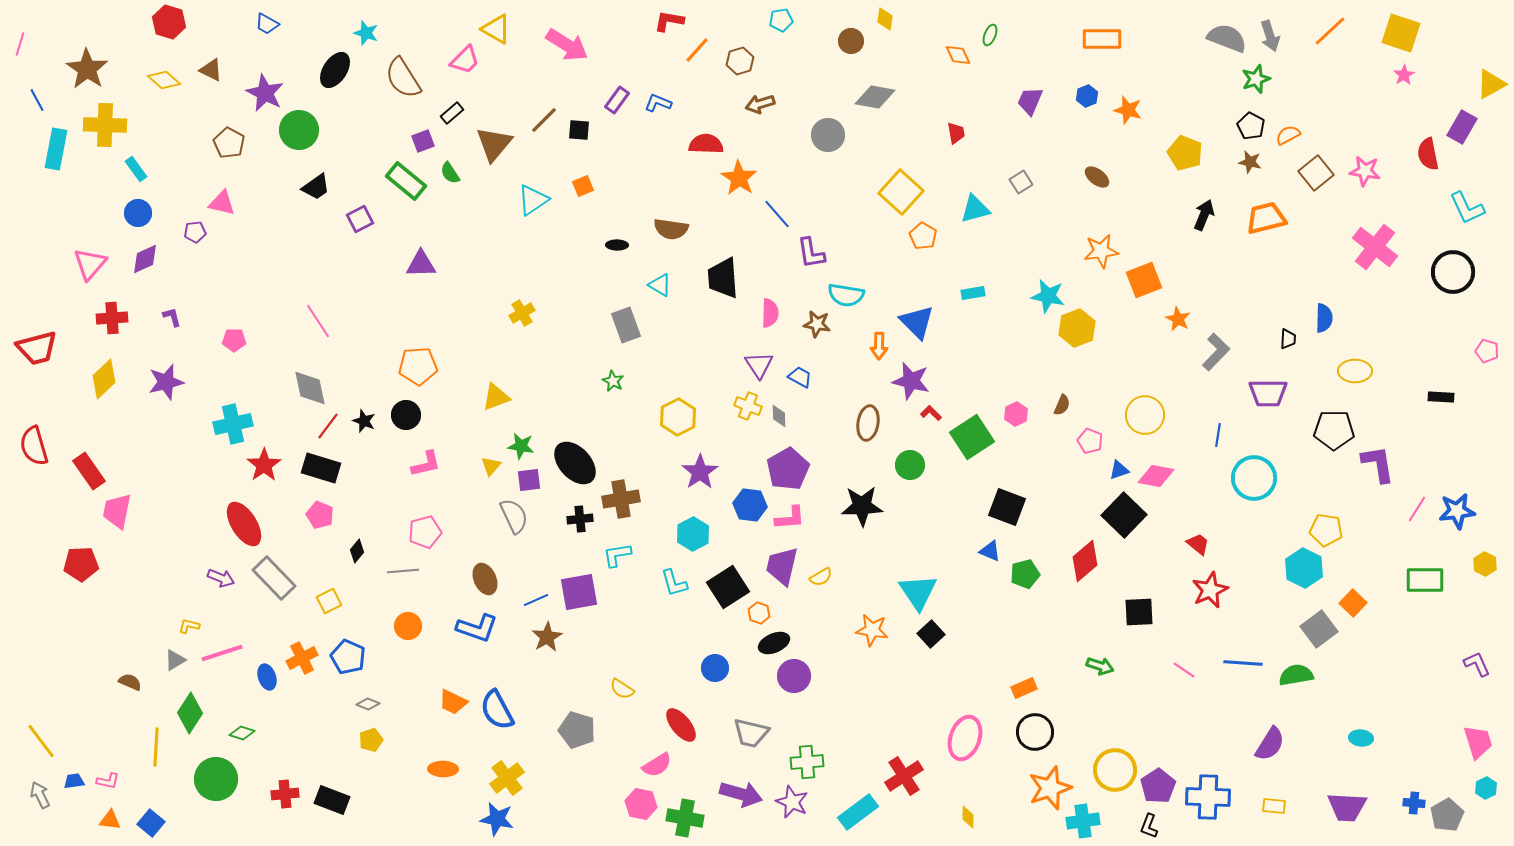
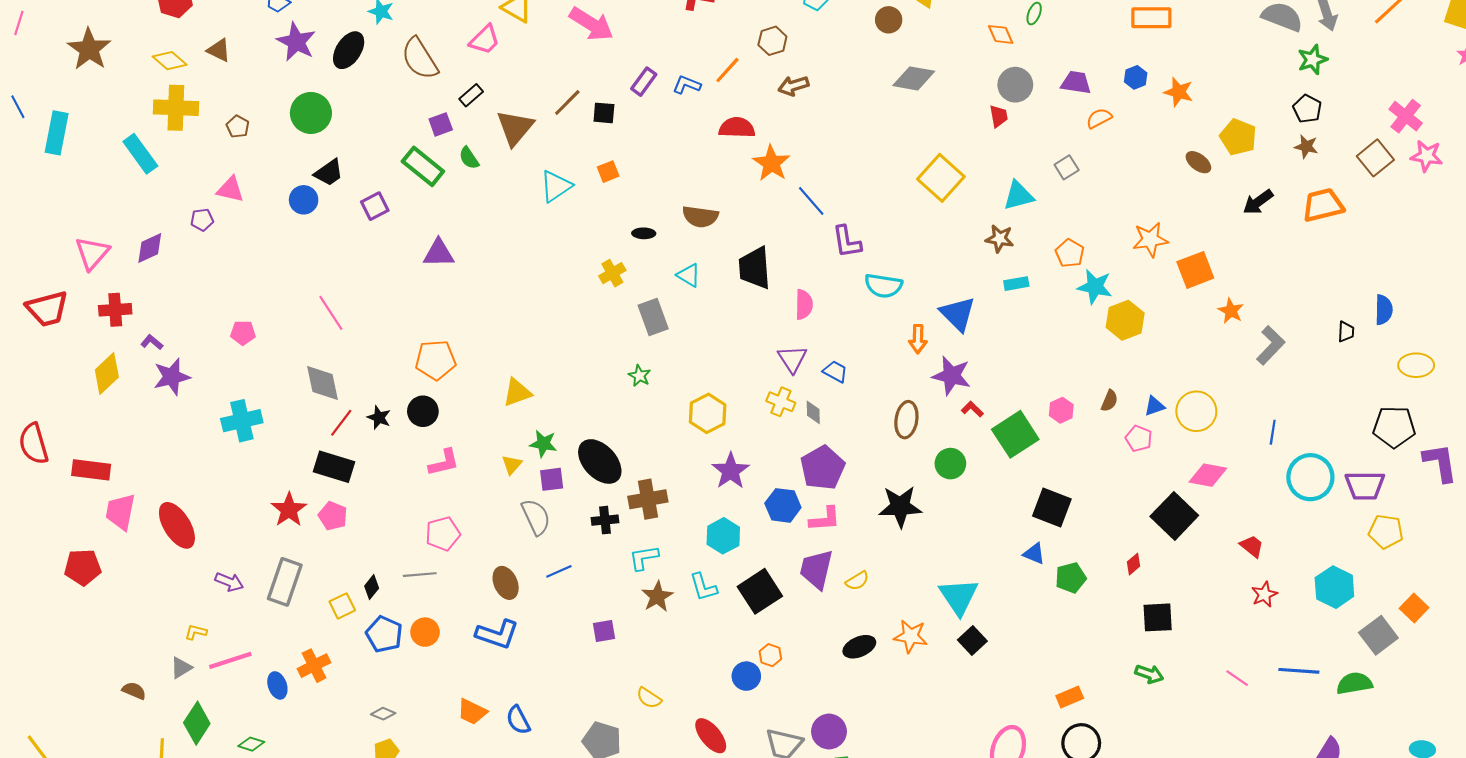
orange line: (697, 50) -> (727, 70), moved
purple star: (265, 93) -> (296, 42), moved
blue line: (37, 100) -> (18, 107), moved
purple trapezoid: (1030, 101) -> (1076, 83), turned 76
yellow cross: (105, 125) -> (176, 108), moved
gray circle: (828, 135) -> (1015, 85), moved
orange semicircle: (1288, 135) -> (1099, 118), moved
brown pentagon: (229, 143) -> (238, 127), size x0.7
cyan rectangle: (136, 169) -> (140, 154), size x1.5
brown ellipse: (1097, 177) -> (1198, 162), moved
blue circle: (138, 213) -> (304, 200), moved
black arrow: (1204, 215) -> (1258, 202), turned -148
orange pentagon: (923, 236) -> (1070, 253), moved
pink cross: (1375, 247) -> (1406, 116), moved, size x0.7
yellow cross: (522, 313) -> (612, 273), moved
purple L-shape: (172, 317) -> (152, 342), moved, turned -35
brown star: (817, 324) -> (1000, 239), moved
red trapezoid: (37, 348) -> (47, 309), moved
purple trapezoid: (1268, 393) -> (1365, 486), moved
red star: (264, 465) -> (289, 510), moved
blue triangle: (1119, 470) -> (1154, 406), moved
red rectangle: (89, 471) -> (91, 470), turned -48
red ellipse: (244, 524) -> (177, 525), moved
black diamond: (357, 551) -> (372, 587), moved
red diamond: (1085, 561) -> (1134, 564), size x0.5
cyan hexagon: (1304, 568) -> (1334, 587), moved
gray rectangle: (274, 578) -> (285, 582), turned 63
red star: (1210, 590) -> (1264, 594), size x0.7
purple square: (579, 592) -> (604, 631), moved, size x0.6
blue line: (536, 600) -> (559, 571), moved
black square: (1139, 612) -> (1158, 617), moved
orange hexagon: (759, 613) -> (770, 655), moved
brown star: (547, 637) -> (657, 597), moved
black ellipse: (774, 643) -> (859, 647), moved
blue pentagon: (348, 657) -> (384, 634), moved
purple circle: (794, 676) -> (829, 732), moved
blue semicircle: (497, 710) -> (518, 720), size x0.7

